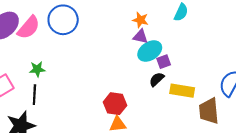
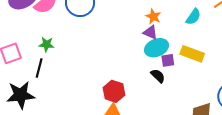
black semicircle: (157, 79) -> (158, 76), turned 77
yellow rectangle: (182, 91) -> (192, 54), moved

